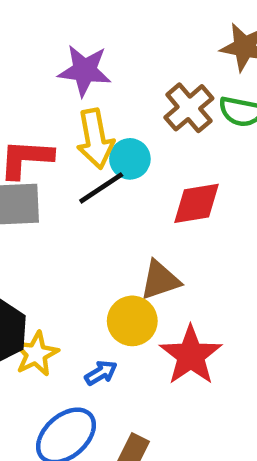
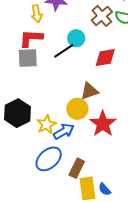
yellow arrow: (95, 139) -> (37, 14), moved, size x0.7
yellow star: (36, 354) -> (46, 124), moved
blue arrow: (101, 373) -> (64, 131), size x1.5

